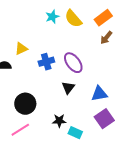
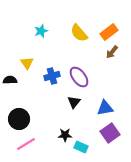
cyan star: (52, 17) -> (41, 31), moved
yellow triangle: (21, 49) -> (27, 63), turned -40
black circle: (25, 104) -> (19, 119), moved

